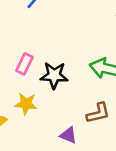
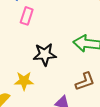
pink rectangle: (25, 64) -> (27, 16), moved

